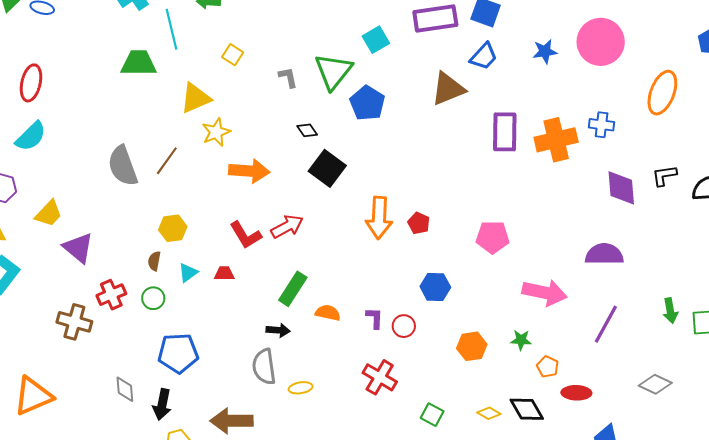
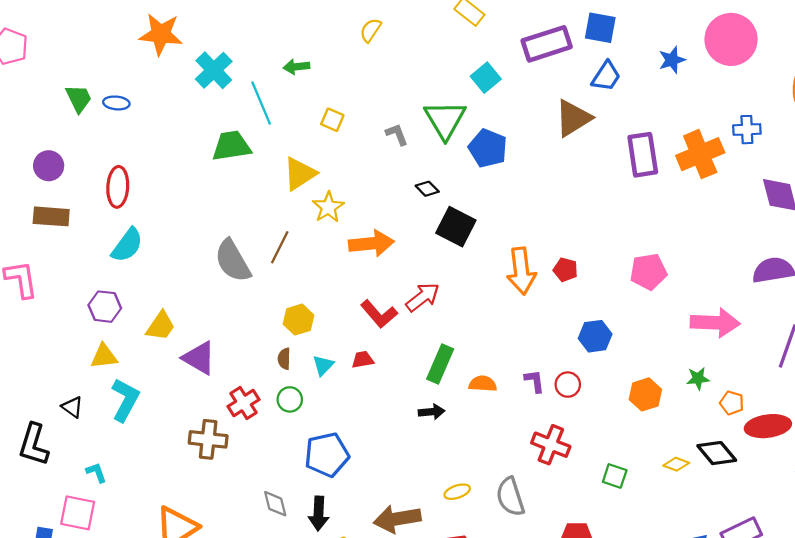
gray semicircle: (264, 367) -> (510, 497), moved
yellow ellipse: (301, 388) -> (457, 492), moved
red ellipse: (576, 393) -> (768, 426), size x1.4

